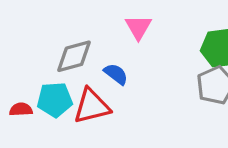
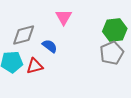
red triangle: (92, 106) -> (35, 66), size x0.7

